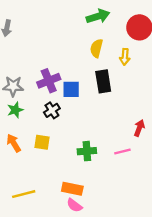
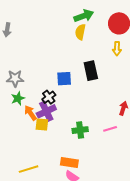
yellow semicircle: (96, 48) -> (80, 32), moved
yellow arrow: (125, 57) -> (117, 49), moved
purple cross: (49, 81) -> (46, 111), moved
orange arrow: (14, 143) -> (30, 113), moved

